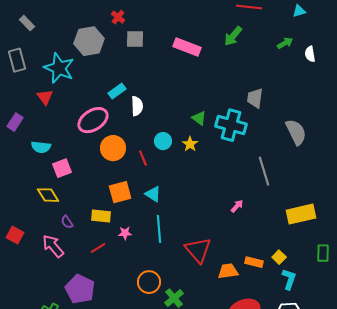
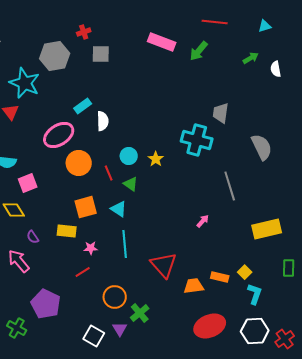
red cross: (118, 17) -> (84, 32), turned 32
pink rectangle: (187, 47) -> (162, 42), moved
green triangle: (199, 118) -> (131, 184), moved
red line: (98, 248) -> (83, 272), moved

